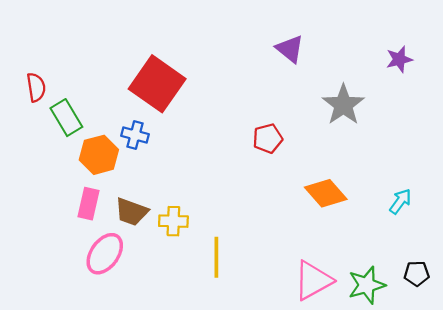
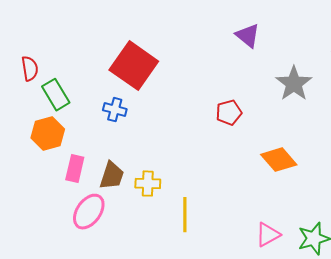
orange hexagon: (99, 155) -> (48, 134), moved
brown trapezoid: (132, 212) -> (112, 176), turned -92
pink triangle: (313, 280) -> (268, 235), size x0.7

